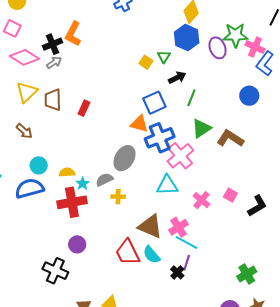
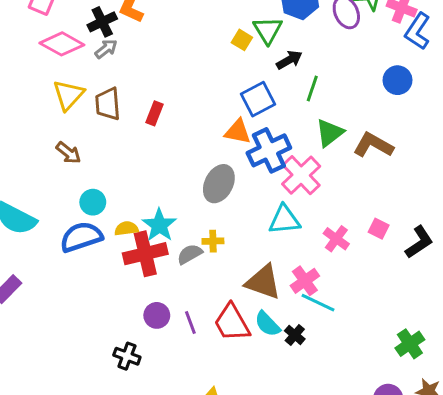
green triangle: (164, 57) -> (268, 30), size x1.5
yellow semicircle: (67, 172) -> (126, 228), moved
gray semicircle: (104, 180) -> (190, 254), moved
cyan star: (83, 184) -> (159, 225), size x1.6
purple line: (187, 263) -> (190, 322), moved, turned -35
black cross: (55, 271) -> (127, 356), size x0.7
black cross: (177, 272) -> (295, 335), moved

